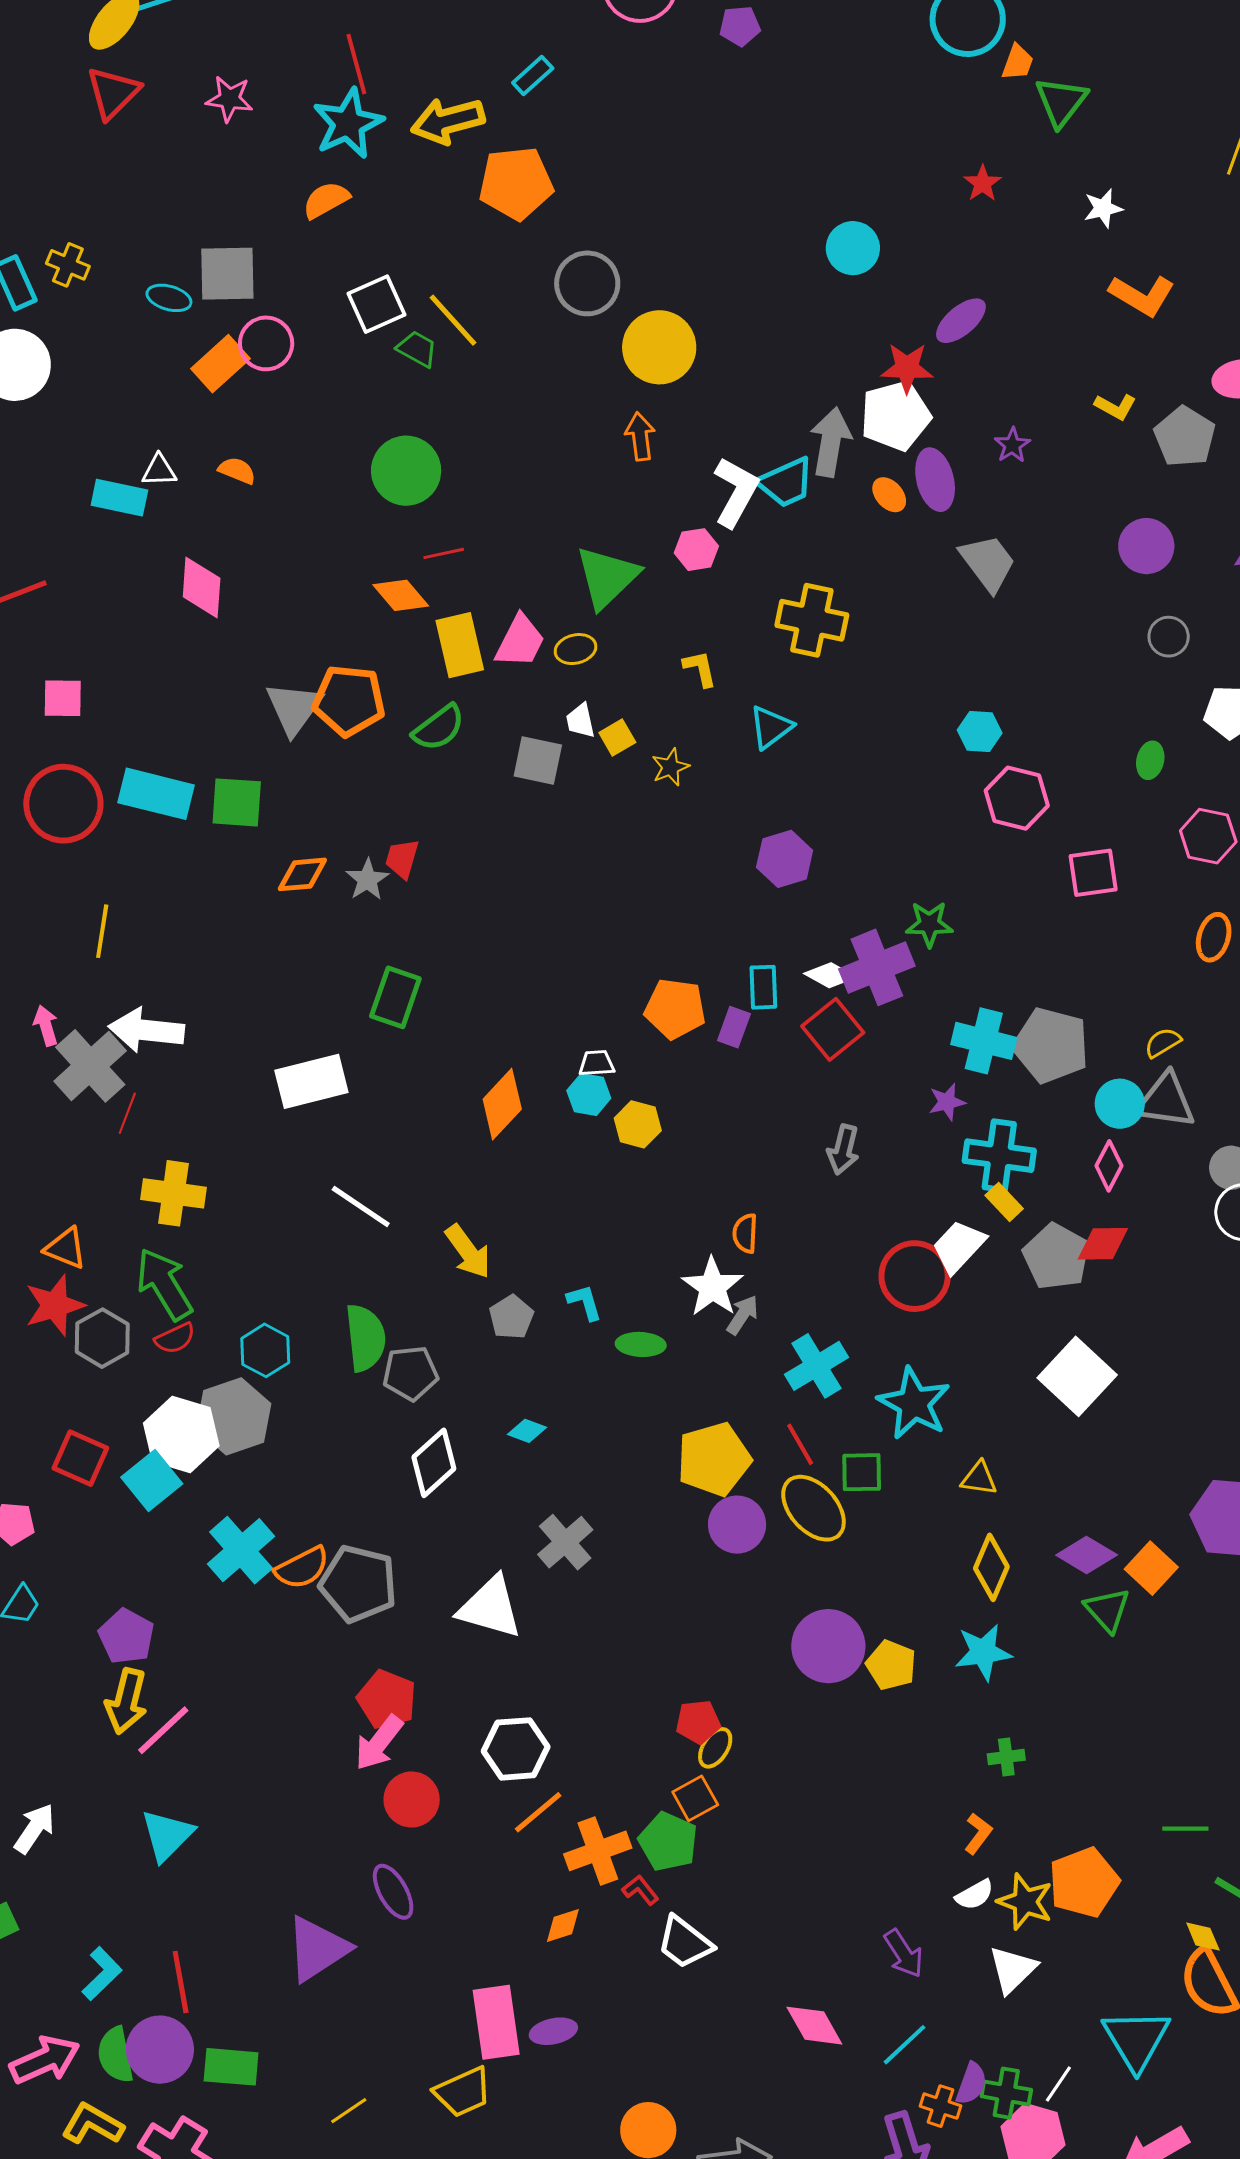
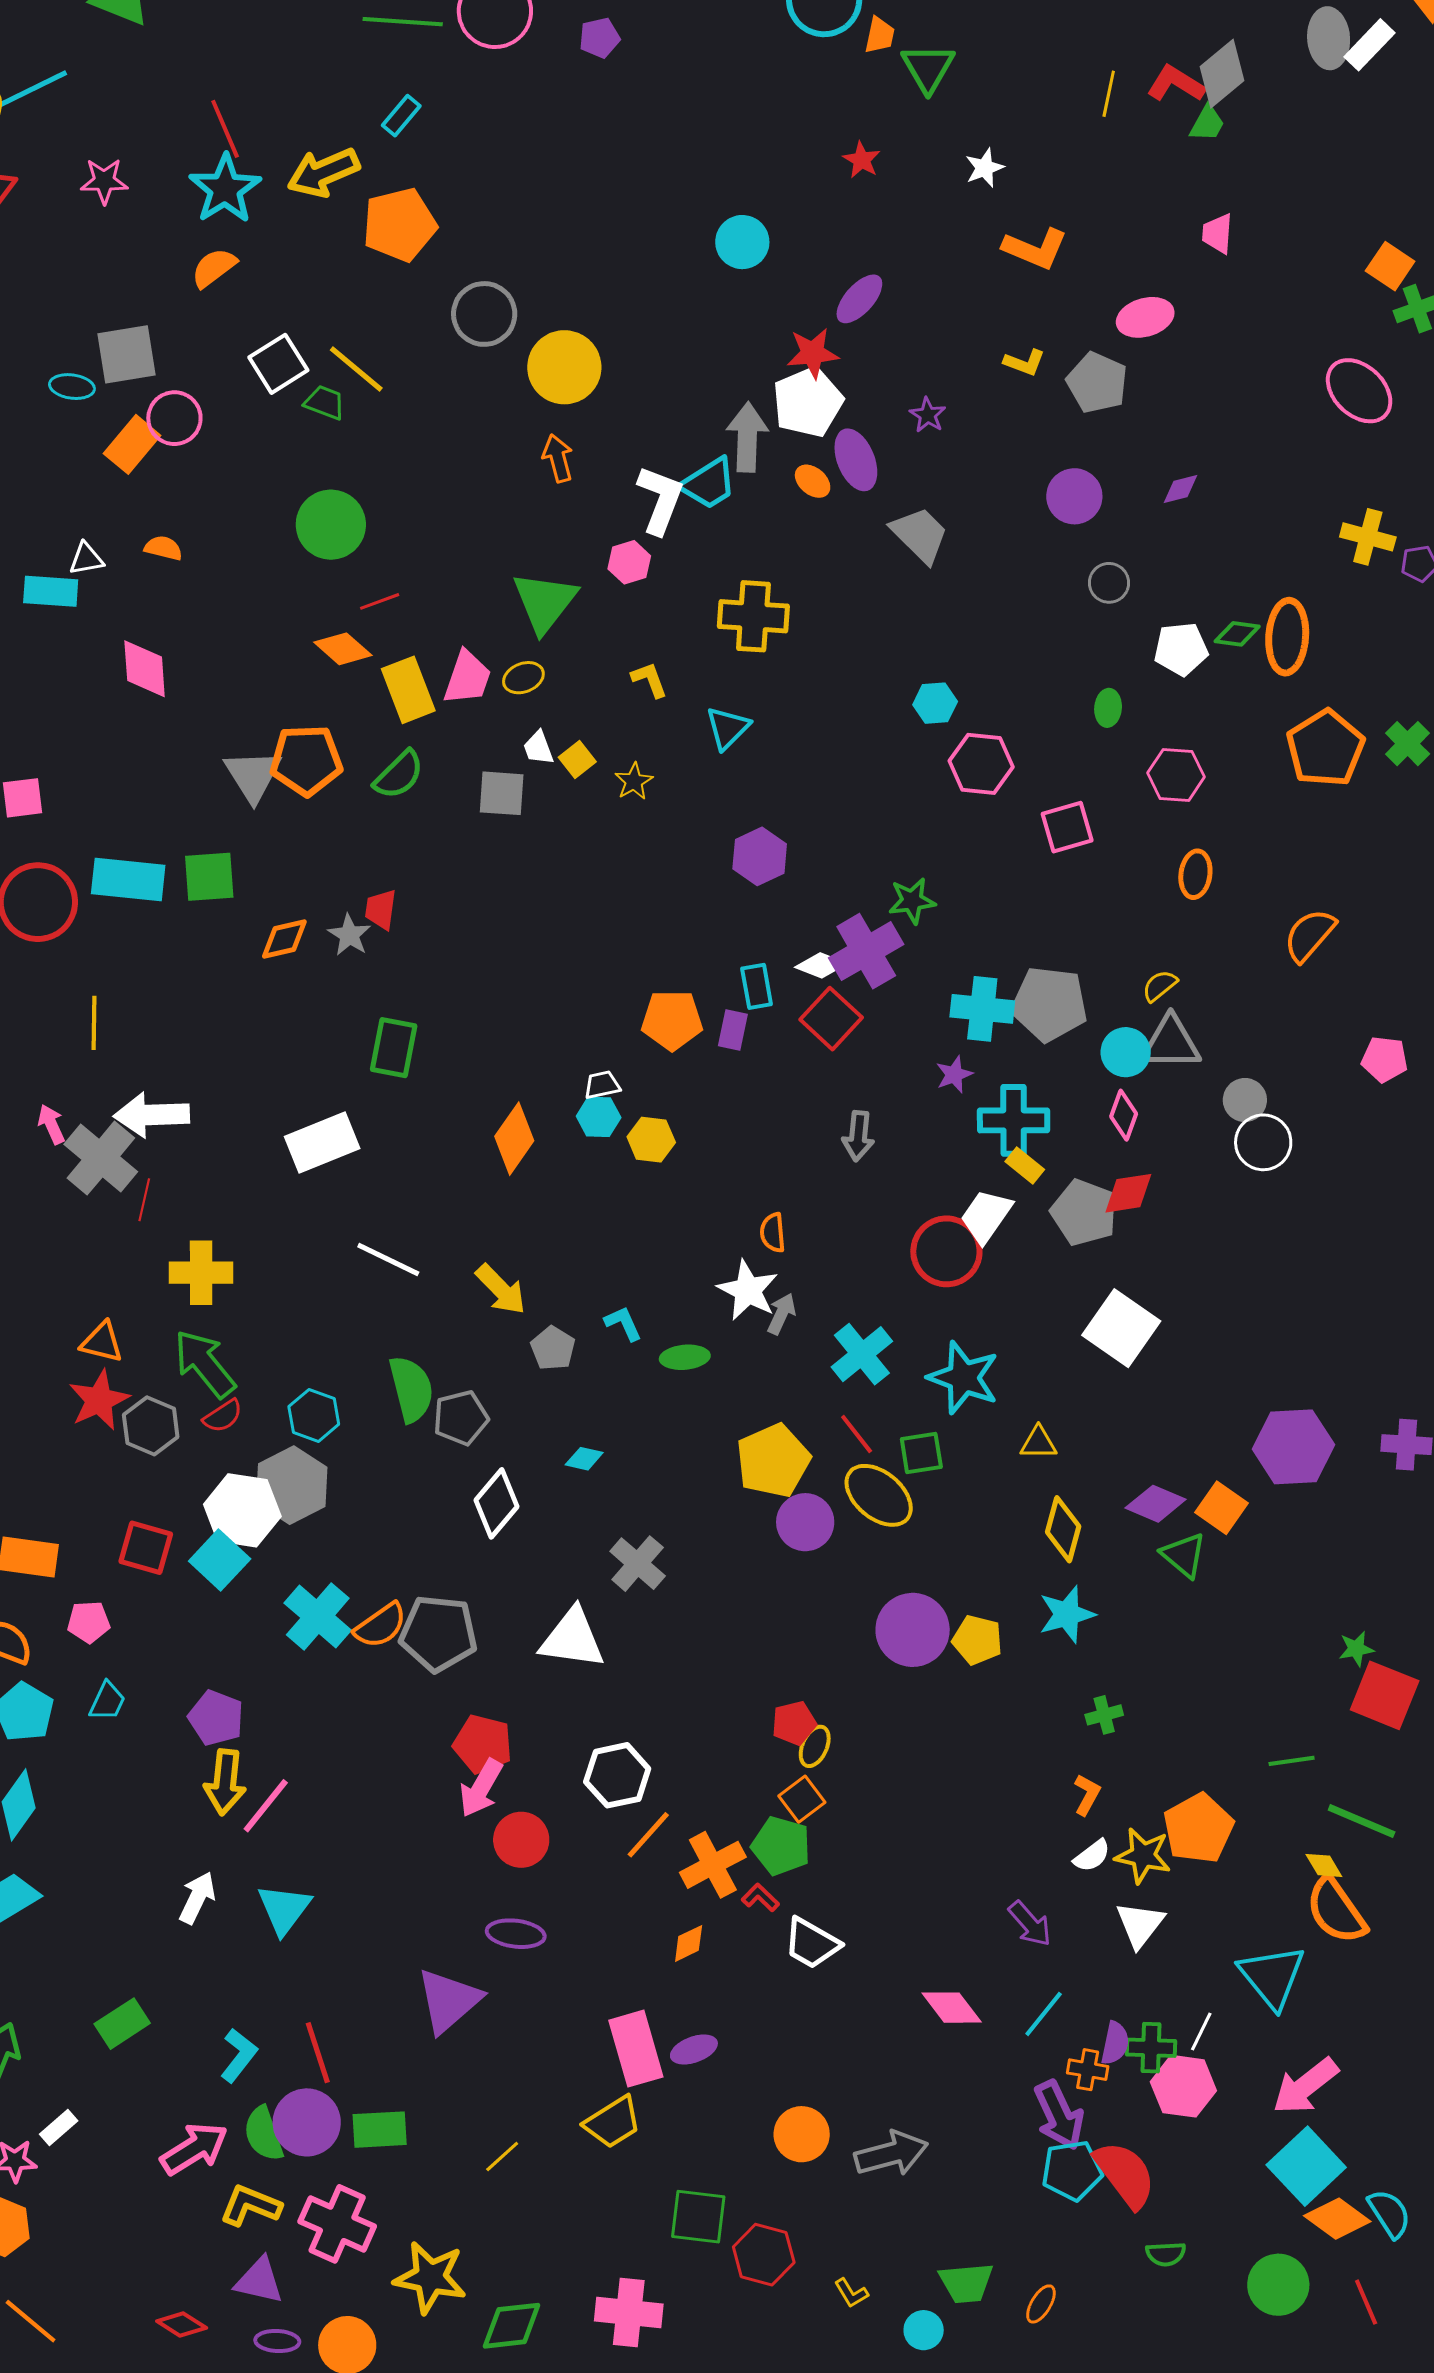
white arrow: (35, 1829) -> (197, 1898), moved
purple ellipse: (393, 1892) -> (516, 1934), turned -46

